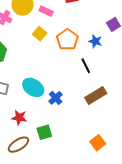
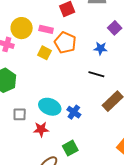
orange pentagon: (67, 40) -> (65, 43), moved
black line: (86, 66) -> (96, 74), turned -35
red star: (19, 118) -> (41, 129), moved

